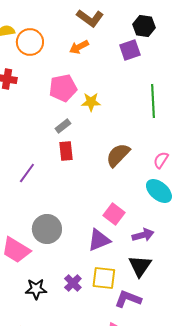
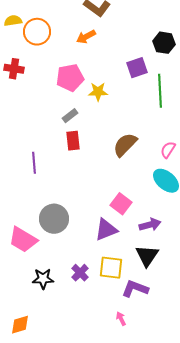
black hexagon: (144, 26) -> (164, 43), moved
purple square: (130, 50) -> (137, 68), moved
purple line: (27, 173) -> (34, 163), turned -40

